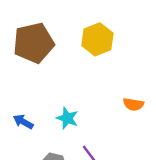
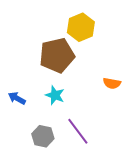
brown pentagon: (34, 43) -> (57, 55), moved

